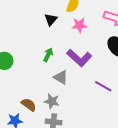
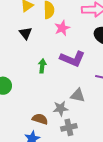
black triangle: (51, 20) -> (26, 33), moved
gray triangle: (61, 77) -> (78, 95), moved

